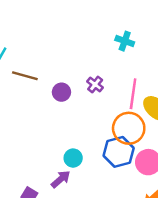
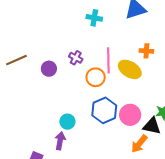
brown line: (25, 76) -> (16, 60), turned -30
orange circle: (129, 128) -> (96, 77), moved, size x0.7
purple arrow: (61, 179) -> (60, 141), turned -30

